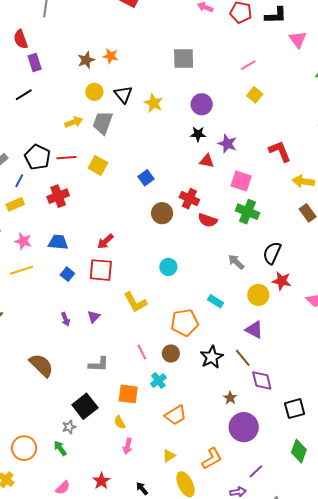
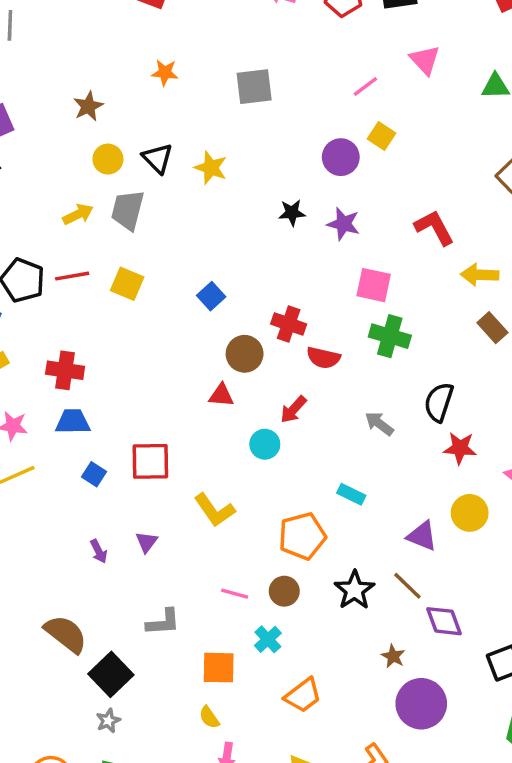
pink triangle: (298, 39) -> (425, 60), moved
orange star: (111, 56) -> (165, 73), moved
purple circle: (202, 104) -> (341, 157), moved
red triangle: (207, 161) -> (221, 395), moved
red cross: (58, 196) -> (65, 370), moved, turned 35
red arrow: (105, 241) -> (293, 410), moved
yellow circle: (258, 295) -> (470, 513), moved
pink line: (142, 352) -> (235, 594), turned -42
black square: (85, 406) -> (111, 674), moved
gray star: (69, 427) -> (108, 721), moved

